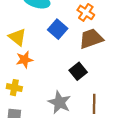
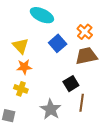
yellow cross: (14, 88) -> (21, 89), moved
brown line: (94, 104) -> (82, 103), moved

